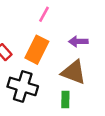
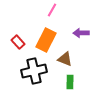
brown triangle: (74, 72) -> (65, 59), moved, size x0.7
black cross: (23, 86) -> (34, 71), turned -30

